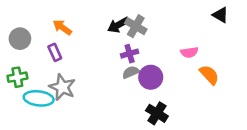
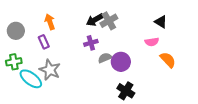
black triangle: (220, 15) -> (161, 22), moved
gray cross: (136, 26) -> (109, 21), turned 30
orange arrow: (62, 27) -> (50, 22), turned 35
purple cross: (130, 54) -> (91, 43), moved
cyan ellipse: (39, 98) -> (31, 79), turned 30

